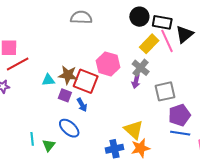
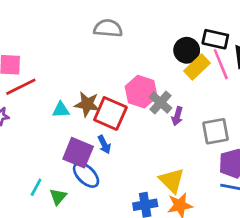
black circle: (139, 17) -> (187, 50), moved
gray cross: (141, 68) -> (160, 102), moved
purple square: (65, 95) -> (78, 153), moved, size x1.6
cyan line: (32, 139) -> (36, 187), turned 32

